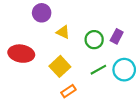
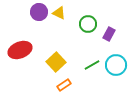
yellow triangle: (63, 32) -> (59, 13), moved
green circle: (94, 40) -> (88, 24), moved
red ellipse: (21, 54) -> (20, 50), turned -30

